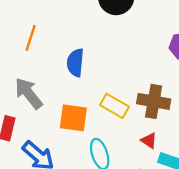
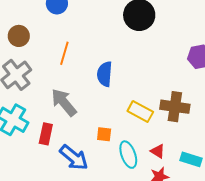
orange square: (73, 118) -> (104, 134), moved, size x0.6
red triangle: (149, 141) -> (158, 151), moved

